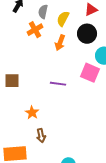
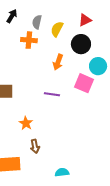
orange cross: (35, 30) -> (29, 40), turned 35
orange arrow: (60, 43) -> (58, 62), moved

